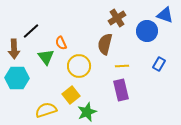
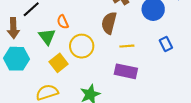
blue rectangle: (159, 64) -> (166, 44), turned -56
purple rectangle: (121, 90) -> (126, 71), turned -65
yellow square: (71, 95) -> (59, 63), moved

